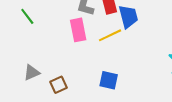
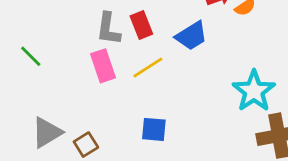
blue trapezoid: (128, 16) -> (191, 36), moved, turned 80
gray triangle: (32, 72) -> (47, 132), size x1.4

